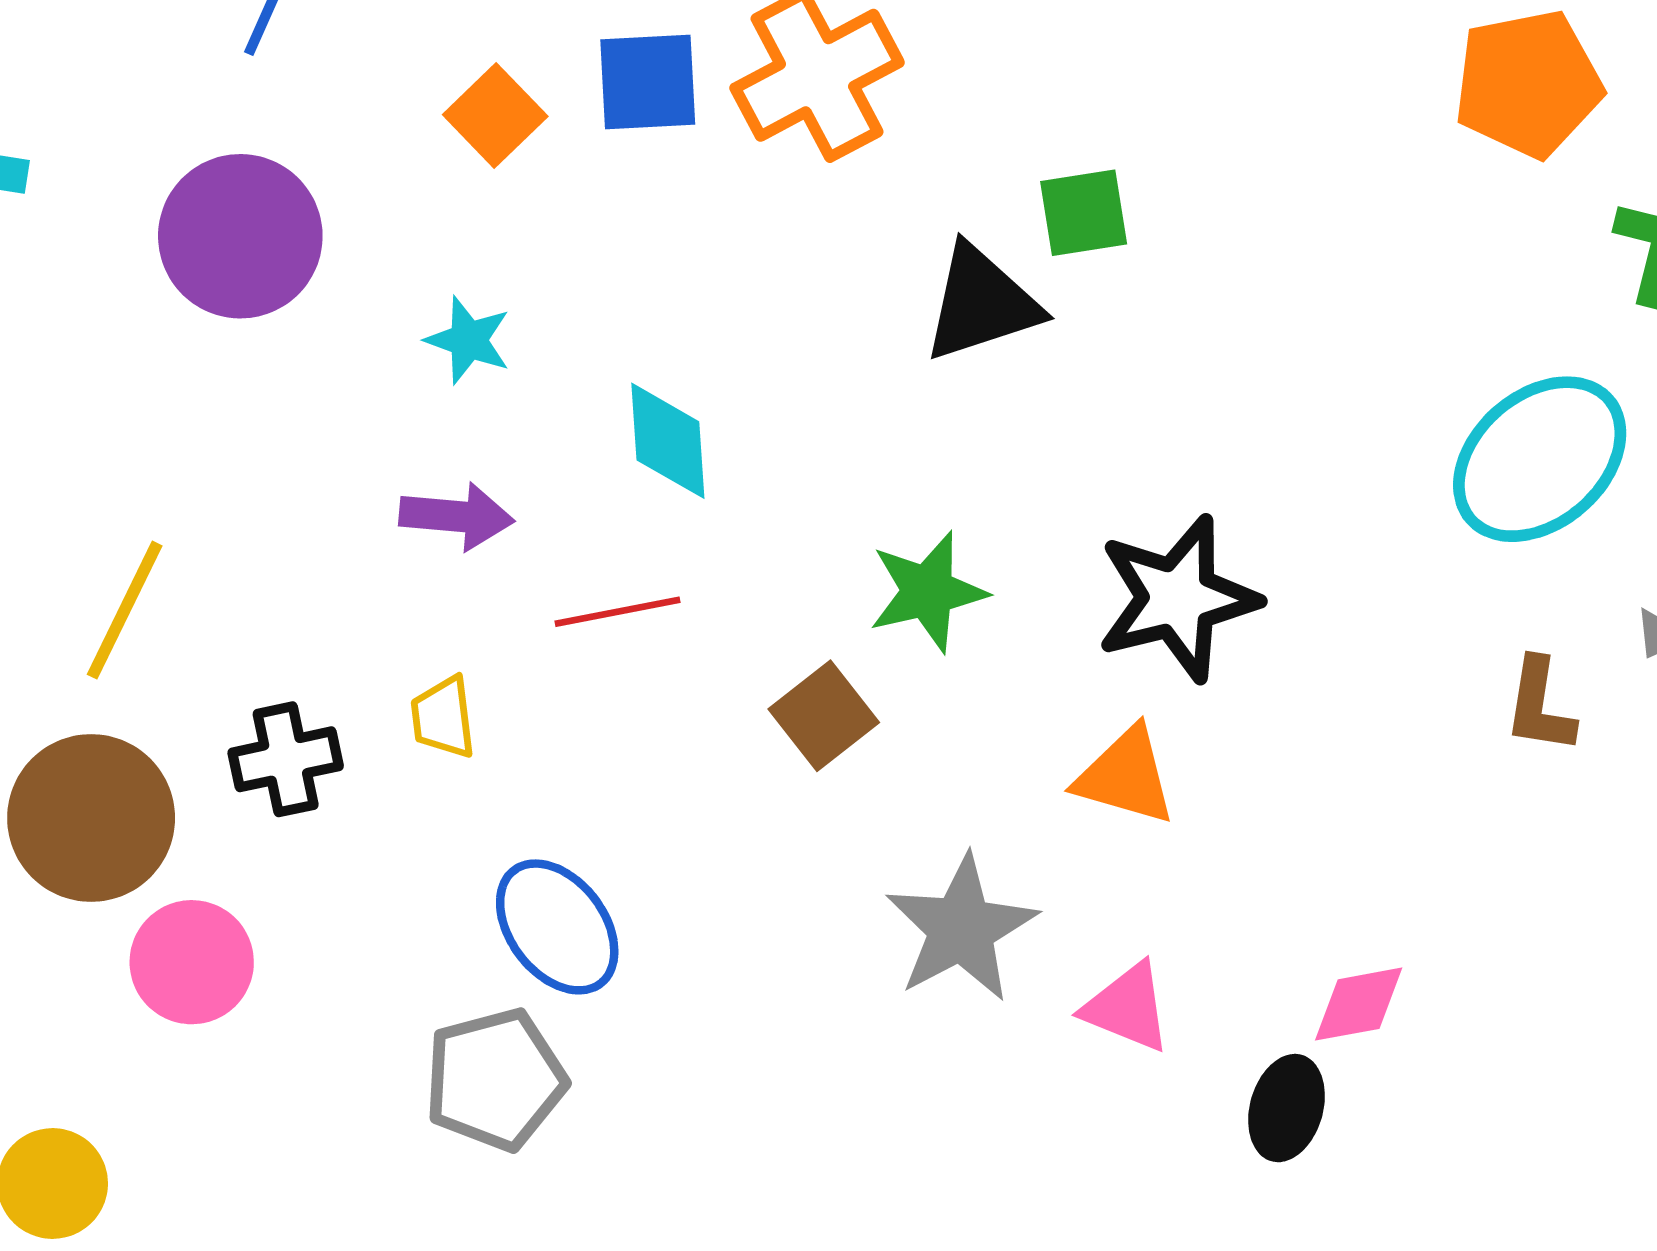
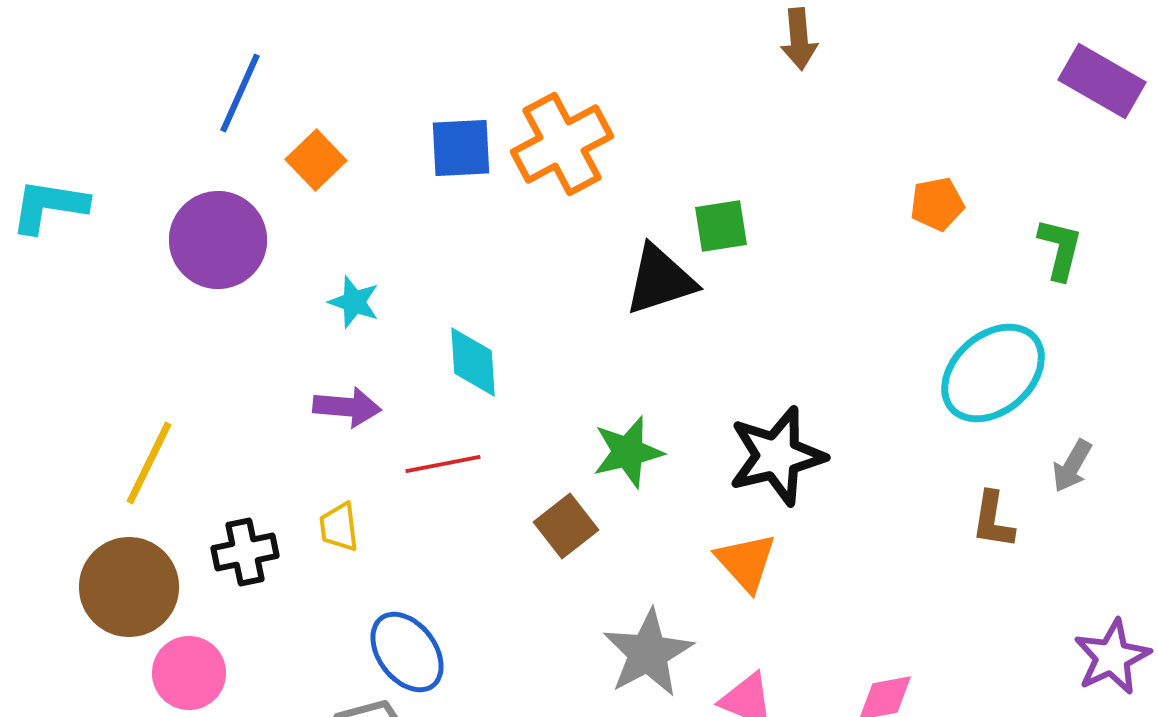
orange pentagon: (1528, 84) -> (937, 204), moved, size x0.6
orange square: (495, 115) -> (316, 160), moved
orange triangle: (1126, 776) -> (746, 562), turned 32

